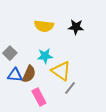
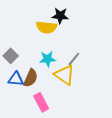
black star: (76, 27) -> (60, 16), moved
gray line: (70, 88) -> (74, 59), moved

